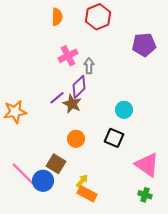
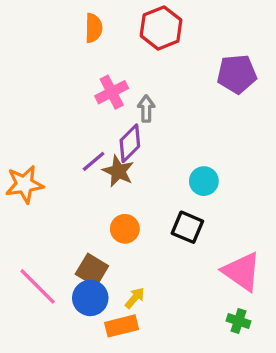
blue circle: (43, 181) -> (90, 298), moved
orange rectangle: (87, 194) -> (122, 326), moved, turned -42

